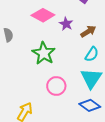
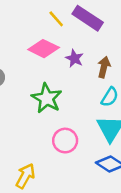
brown arrow: (88, 31) -> (104, 67), turned -42

